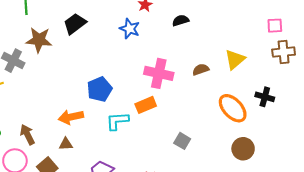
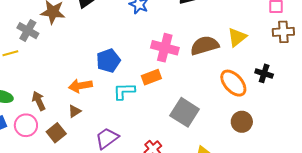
brown semicircle: (201, 70) -> (205, 45), size x1.8
gray square: (182, 141) -> (185, 112), size x1.8
brown triangle: (66, 144) -> (75, 111), turned -32

